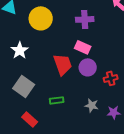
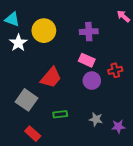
white star: (20, 50) -> (18, 43), moved
red trapezoid: (63, 64) -> (51, 78), moved, turned 60
red cross: (111, 78) -> (115, 70), moved

